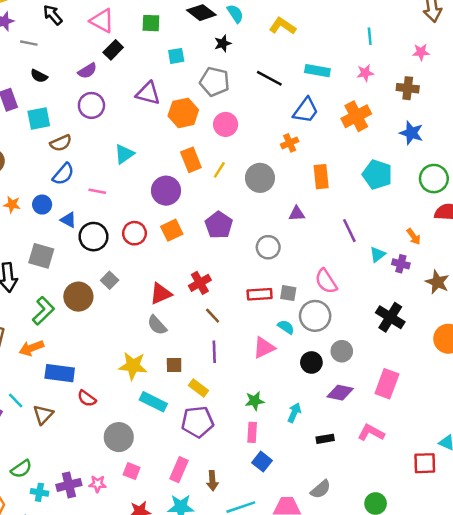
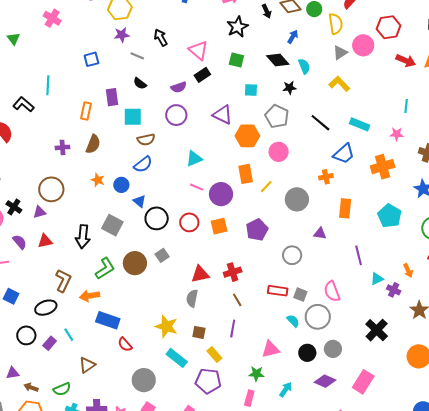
pink line: (97, 191) -> (197, 187), moved
gray semicircle: (157, 325) -> (192, 298), turned 42
pink triangle: (264, 348) -> (270, 349), moved
brown triangle: (43, 415) -> (87, 365), moved

